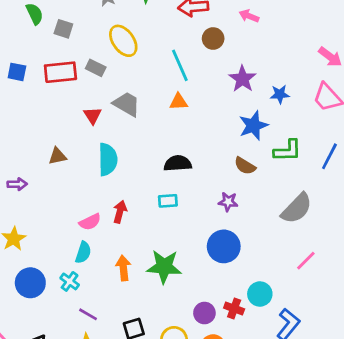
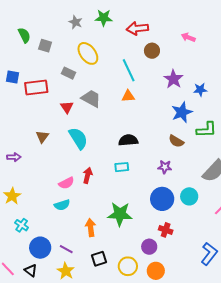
pink arrow: (249, 16) -> (188, 37), moved
red rectangle: (60, 72) -> (36, 87), moved
brown triangle: (57, 156) -> (42, 137), turned -40
cyan semicircle: (108, 159) -> (78, 138), turned -30
cyan semicircle: (83, 252) -> (62, 205), turned 56
orange arrow: (123, 268) -> (91, 228), moved
cyan cross: (70, 281) -> (22, 225), moved
blue circle: (30, 283) -> (40, 248), moved
cyan circle: (260, 294) -> (189, 196), moved
red cross: (234, 308) -> (166, 230), moved

